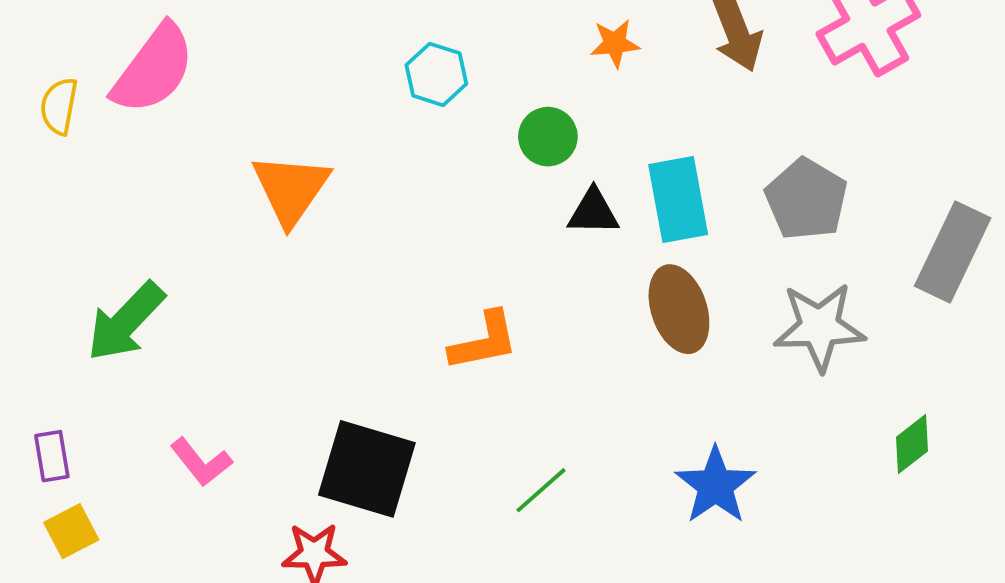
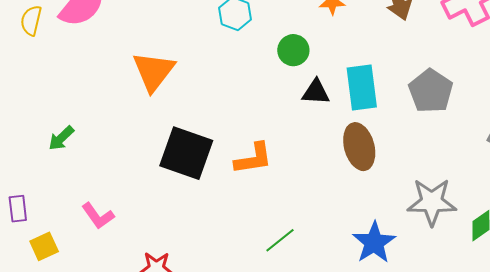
green arrow: (126, 322) -> (61, 138), size x0.6
gray star: (819, 327) -> (432, 202), moved
black square: (367, 469) -> (186, 153), moved
yellow square: (71, 531) -> (44, 246), moved

